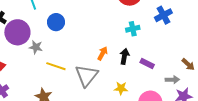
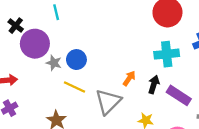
blue circle: (56, 22) -> (76, 60), moved
cyan cross: (133, 29) -> (167, 54), size x1.5
purple rectangle: (147, 63) -> (179, 95), size x1.5

